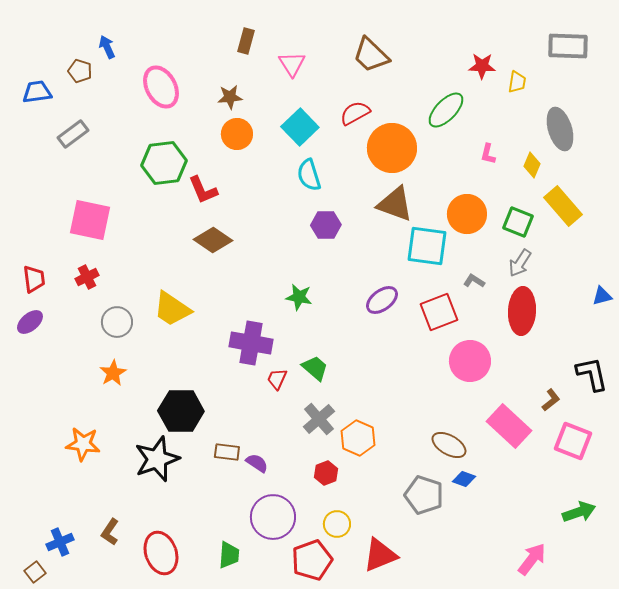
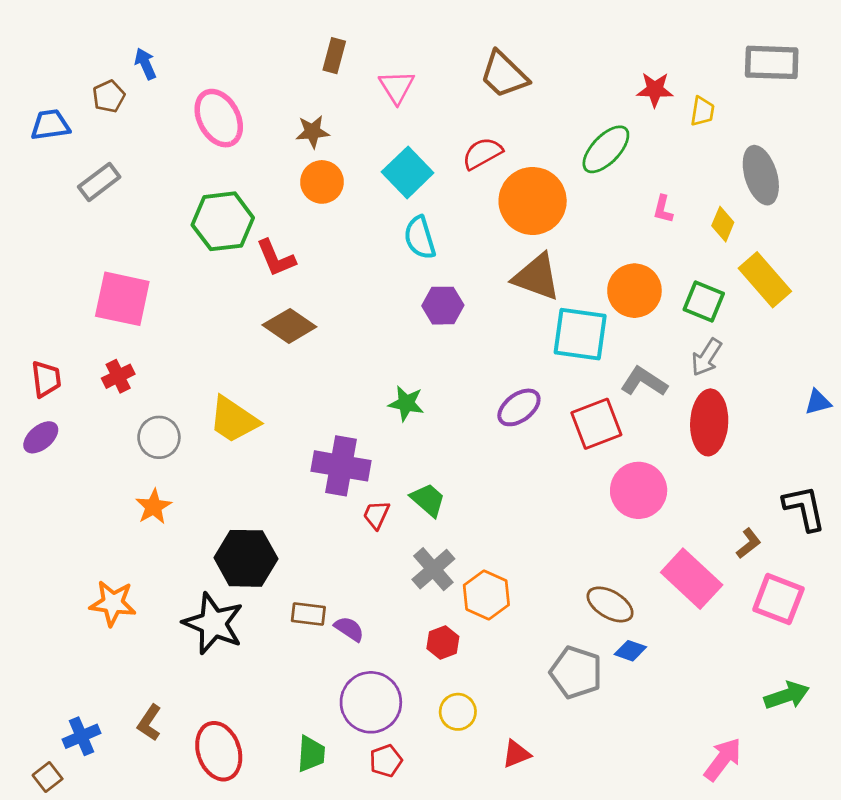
brown pentagon: (80, 71) -> (109, 96), turned 30
gray L-shape: (474, 281) -> (644, 382), size x1.6
black star: (157, 459) -> (213, 623), turned -30
red triangle: (380, 555) -> (516, 754), size x0.6
red pentagon: (312, 560) -> (386, 761), moved, size x0.6

